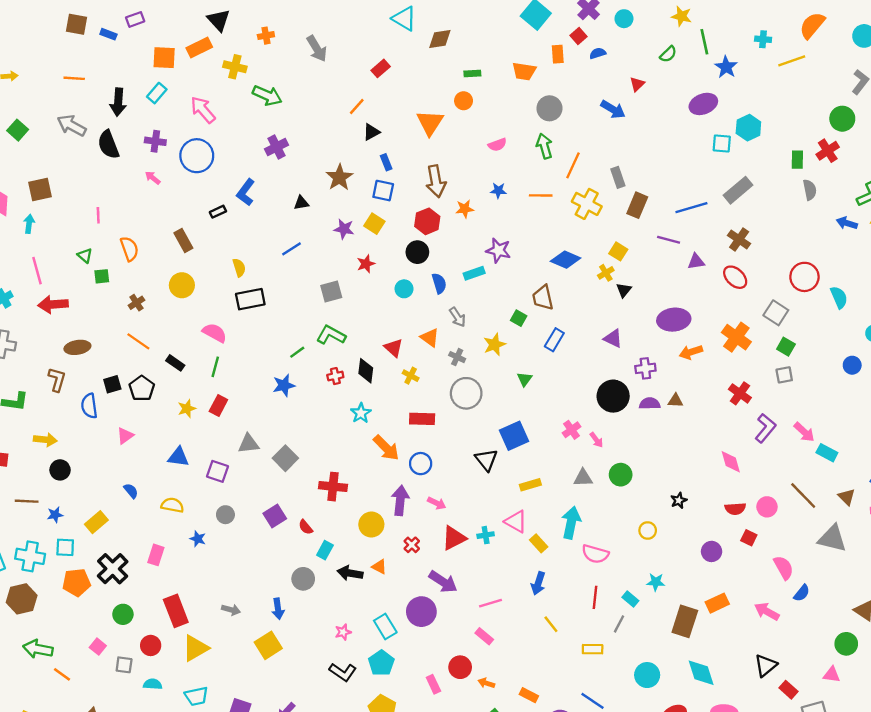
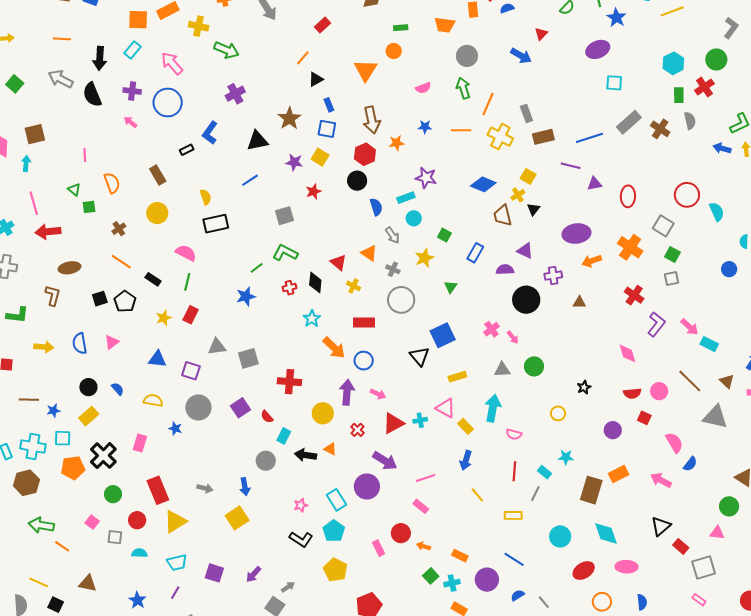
cyan hexagon: (748, 128) -> (673, 63), moved
black triangle: (301, 203) -> (257, 141), size x1.6
brown rectangle: (637, 205) -> (543, 137), turned 55
brown cross: (739, 240) -> (660, 129), moved
red ellipse: (735, 277) -> (628, 196), turned 50
cyan circle: (404, 289) -> (414, 218), moved
brown trapezoid: (543, 298) -> (503, 216), moved
purple semicircle: (650, 404) -> (505, 270), moved
blue semicircle: (89, 406) -> (80, 343), moved
gray square: (285, 458) -> (248, 358), turned 30
black circle: (60, 470) -> (88, 387), moved
gray circle: (225, 515) -> (198, 407), size x1.6
pink semicircle: (595, 554) -> (514, 434), size x0.7

